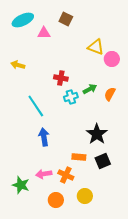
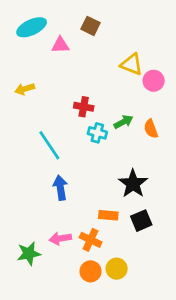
yellow arrow: (18, 65) -> (25, 89), turned -32
orange semicircle: (110, 94) -> (151, 129), turned -48
cyan cross: (71, 97) -> (97, 133), turned 32
green star: (21, 185) -> (29, 254), turned -30
orange circle: (56, 200) -> (91, 271), moved

